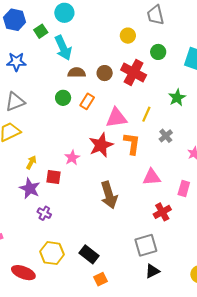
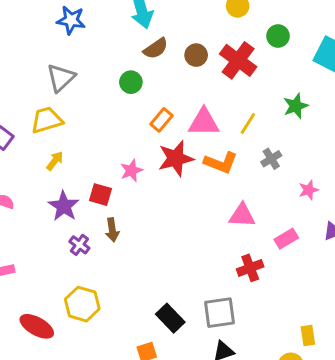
brown semicircle: (77, 73) -> (156, 49), turned 138
orange rectangle: (87, 101) -> (161, 120), moved
gray triangle: (15, 102) -> (61, 78), turned -30
orange L-shape: (132, 143) -> (221, 163), turned 95
yellow arrow: (31, 162) -> (55, 161), moved
pink rectangle: (184, 189) -> (286, 239), turned 35
brown arrow: (109, 195) -> (112, 230), moved, size x0.6
black rectangle: (89, 254) -> (170, 318), moved

